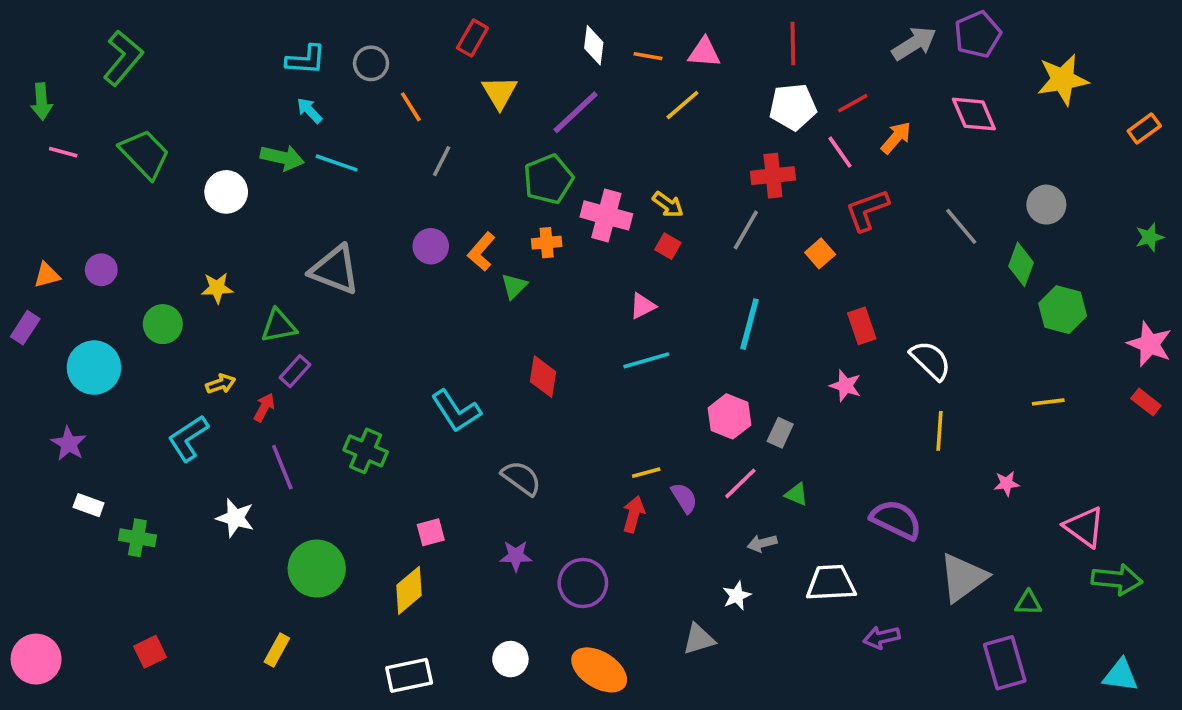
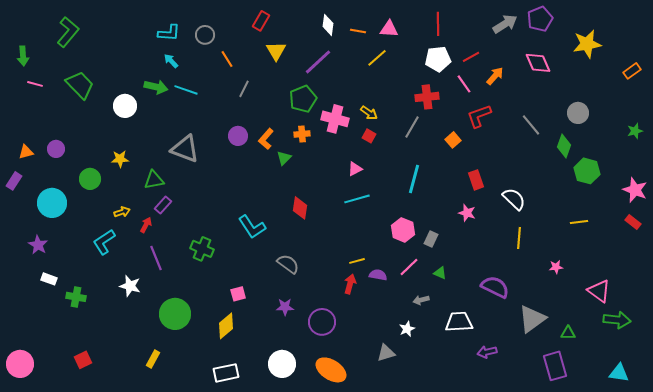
purple semicircle: (684, 498) -> (378, 275), turned -48
white circle: (510, 659) -> (282, 364), size x1.4

